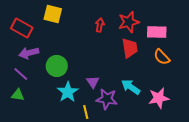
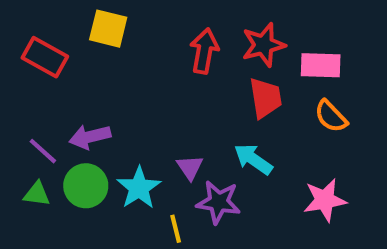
red arrow: (100, 25) -> (204, 51), size x1.5
purple arrow: (29, 53) -> (90, 137), moved
green circle: (57, 66) -> (86, 186), moved
cyan arrow: (131, 87) -> (253, 159), moved

